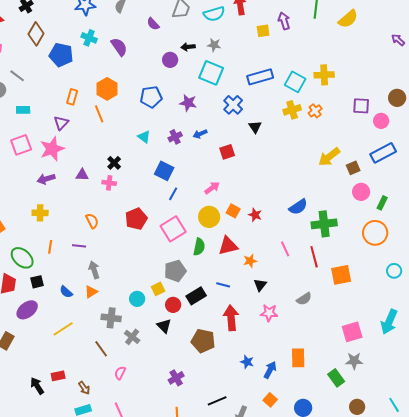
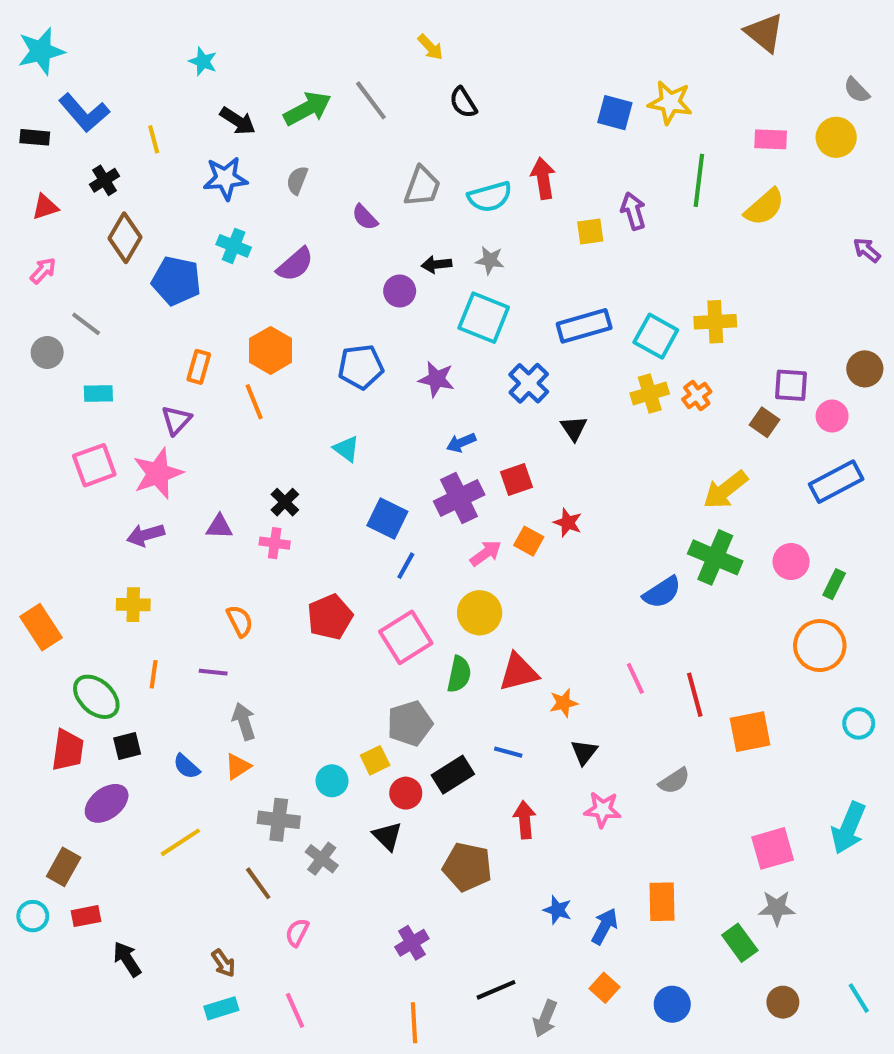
purple semicircle: (119, 47) -> (295, 264), turned 84
purple cross: (175, 137) -> (459, 498), moved, size x1.6
brown square: (353, 168) -> (764, 422), moved, turned -32
orange square: (233, 211) -> (529, 541), moved
red star: (255, 215) -> (568, 523), moved
green cross: (324, 224) -> (715, 557), moved, turned 30
red arrow: (231, 318) -> (525, 820), size x0.7
red rectangle: (58, 376) -> (86, 916), moved

